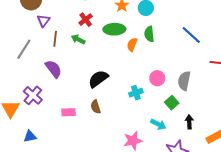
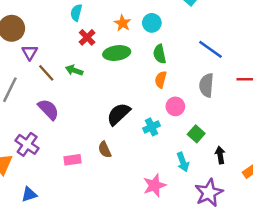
red cross: (86, 20) -> (87, 37), moved
brown line: (55, 39) -> (46, 73), turned -42
orange semicircle: (132, 45) -> (161, 80), moved
black semicircle: (98, 79) -> (119, 114), moved
gray semicircle: (184, 81) -> (206, 85), moved
cyan arrow: (158, 124) -> (183, 162), turned 49

